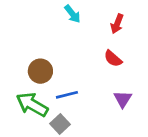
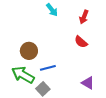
purple triangle: (123, 99) -> (88, 83), moved, turned -32

